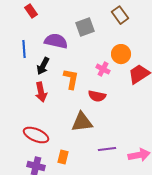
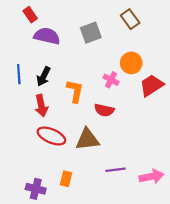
purple semicircle: (56, 41) -> (47, 36), moved
blue line: (24, 49) -> (19, 74), moved
red ellipse: (36, 135) -> (51, 136), moved

